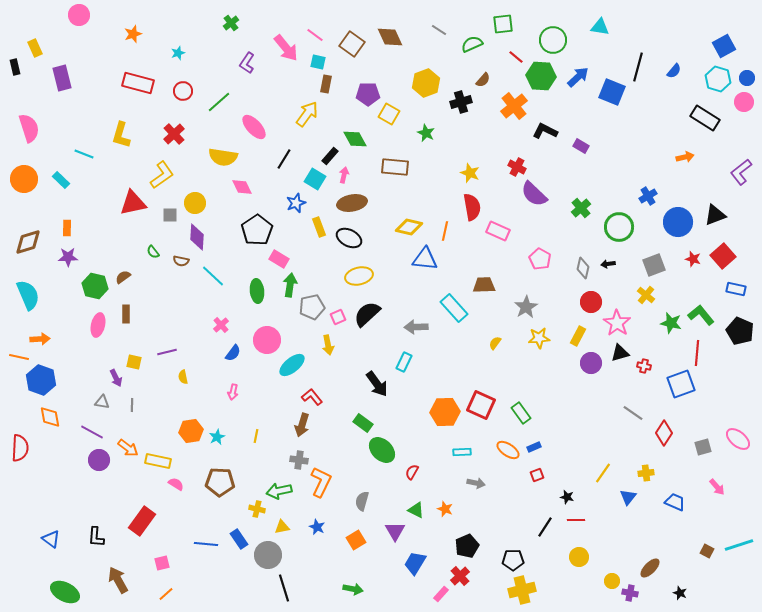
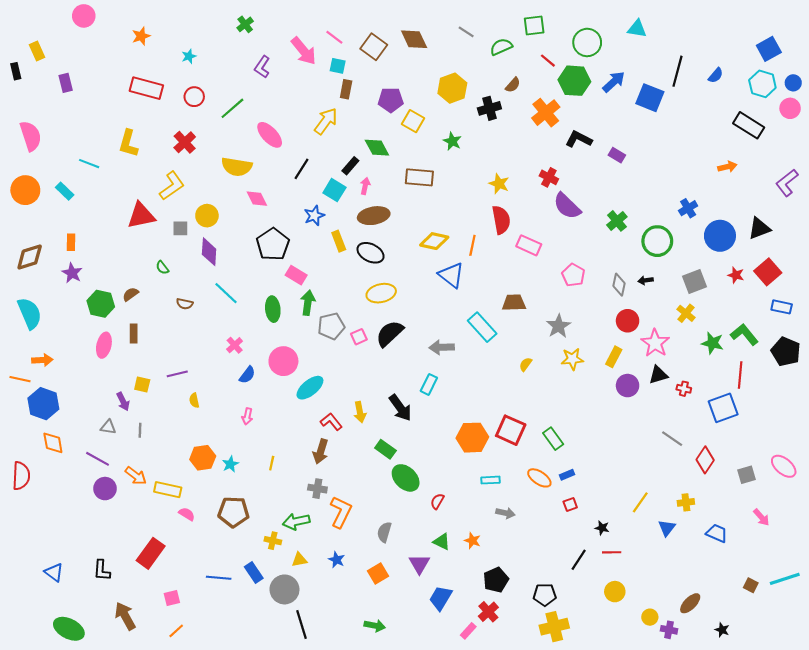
purple rectangle: (62, 78) -> (66, 83), size x0.7
purple star: (68, 257) -> (72, 273), turned 30
blue triangle: (425, 259) -> (451, 275), turned 32
brown semicircle: (181, 261) -> (185, 304), moved
yellow arrow: (328, 345) -> (360, 412), moved

